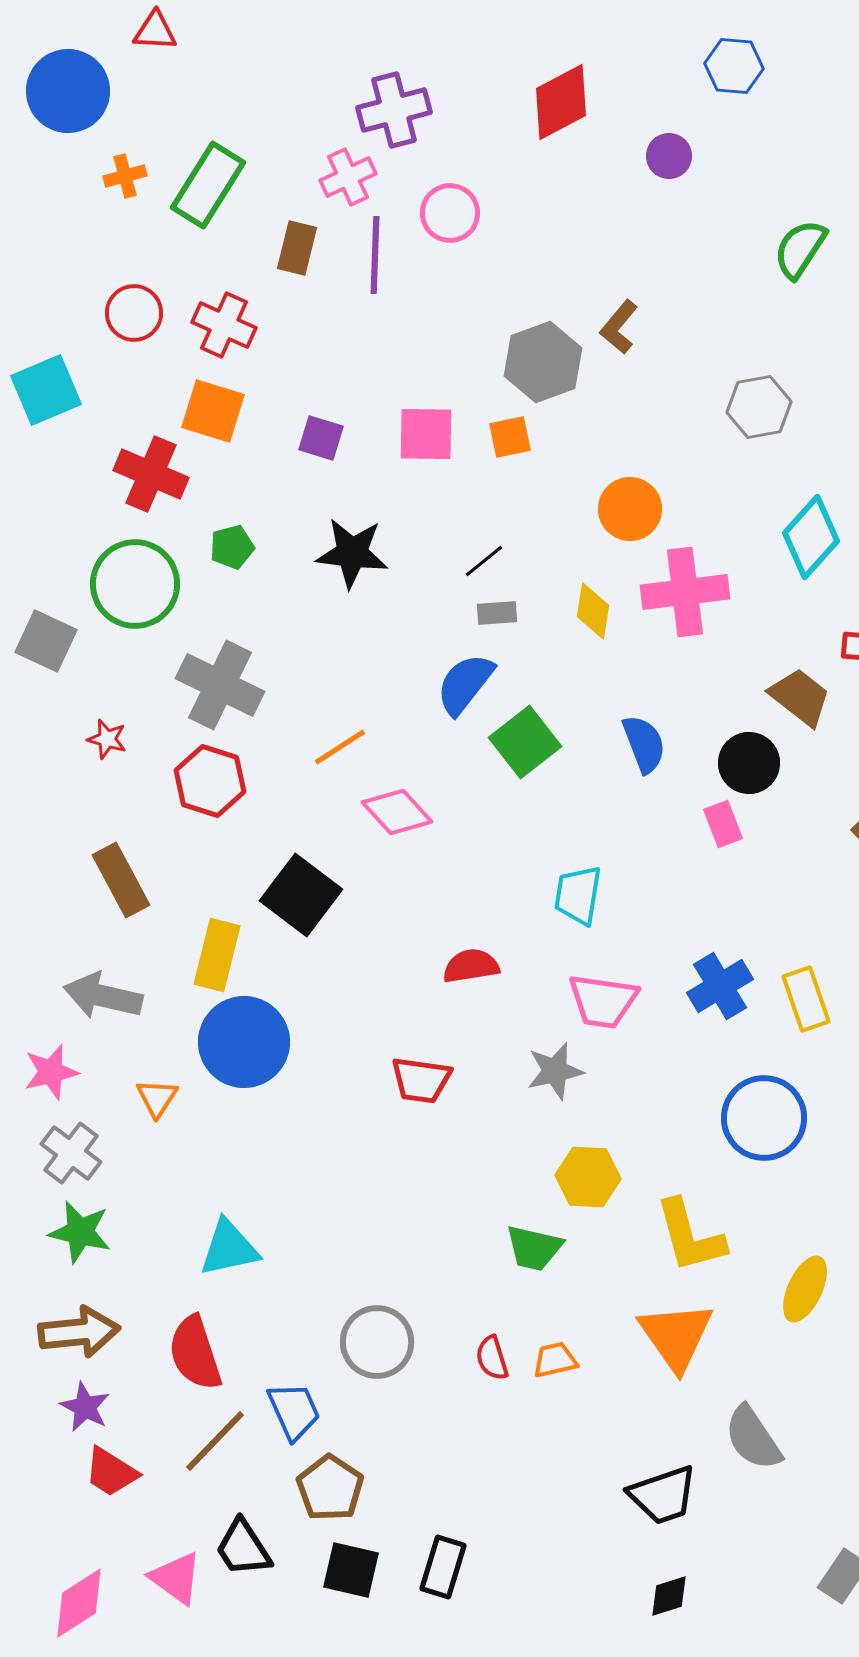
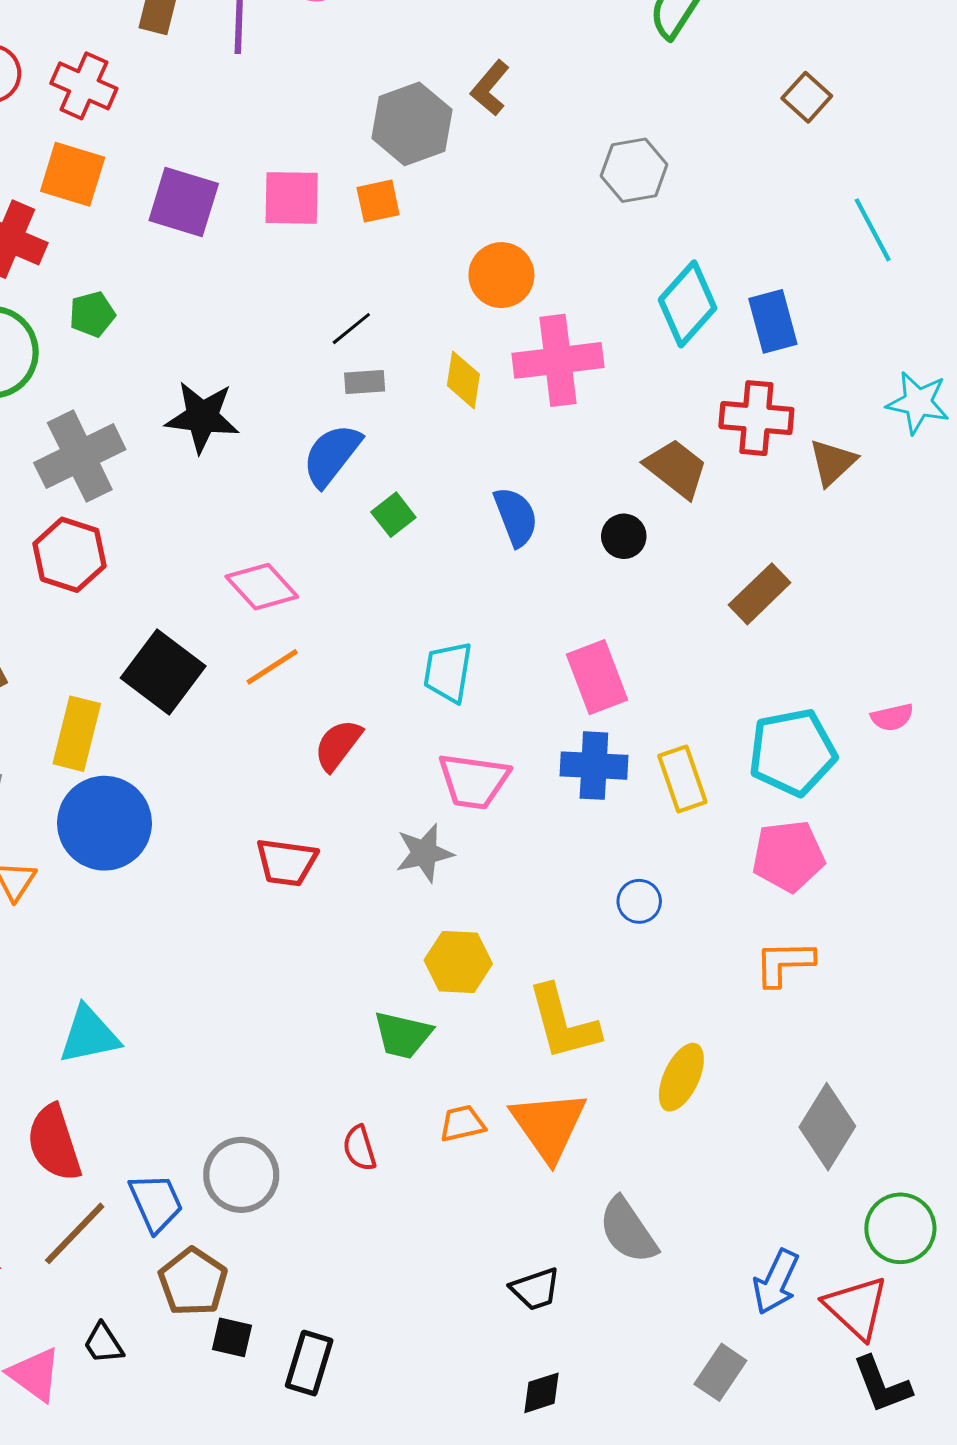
purple square: (321, 438) -> (184, 202), size x1.5
black star: (352, 553) -> (202, 417), moved
gray cross: (220, 685) -> (80, 456), turned 38
green square: (525, 742) -> (393, 515), size x0.6
orange line: (340, 747) -> (272, 667), moved
black circle: (749, 763) -> (624, 536), size x0.7
pink rectangle: (723, 824) -> (597, 677), moved, size x1.5
red semicircle: (471, 966) -> (338, 745), turned -44
blue cross: (720, 986) -> (594, 766), turned 34
blue circle: (764, 1118) -> (639, 901), size x0.5
gray circle: (377, 1342) -> (241, 1175), moved
orange trapezoid: (555, 1360) -> (462, 1123), moved
black trapezoid: (663, 1495) -> (535, 1289), size x0.7
black trapezoid: (243, 1548) -> (103, 1343), size x0.7
black square: (351, 1570) -> (232, 1337), moved, size x0.7

